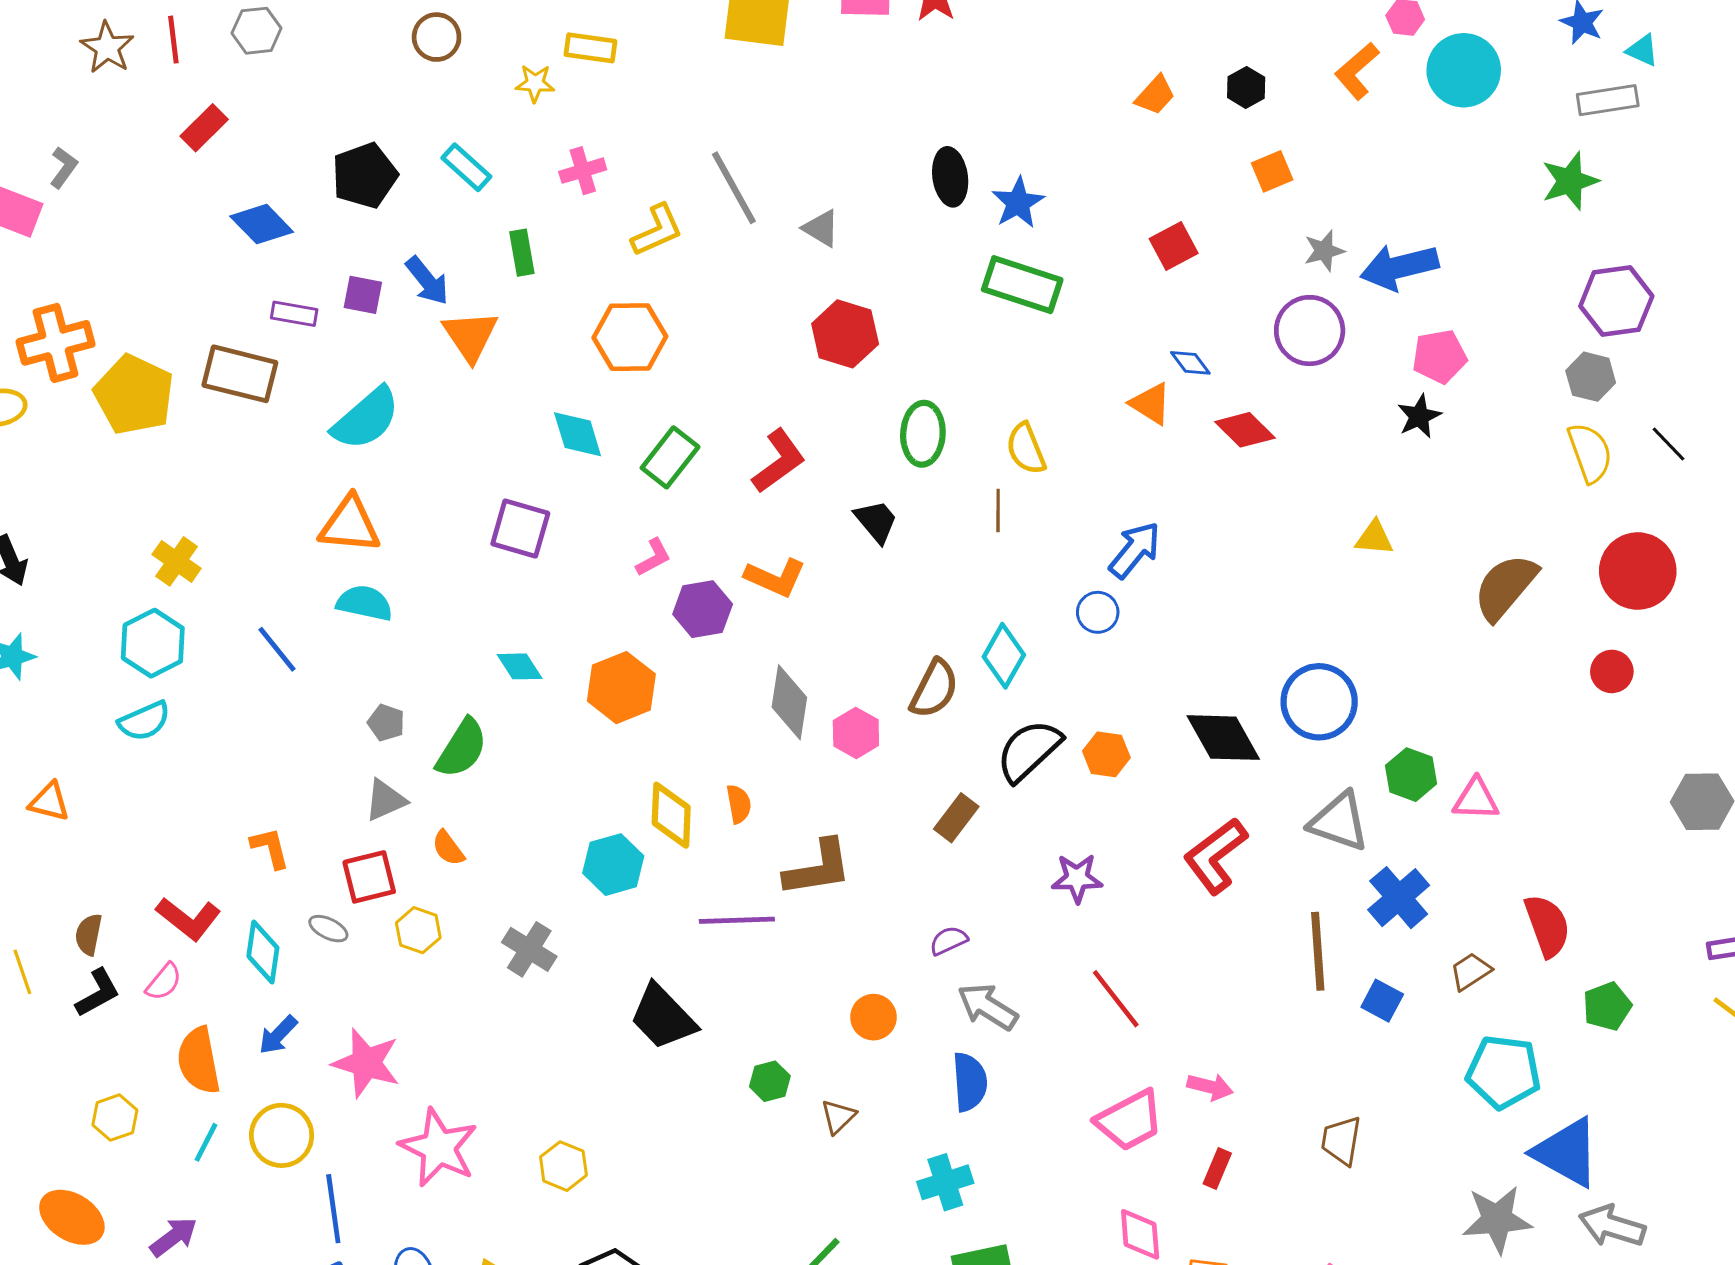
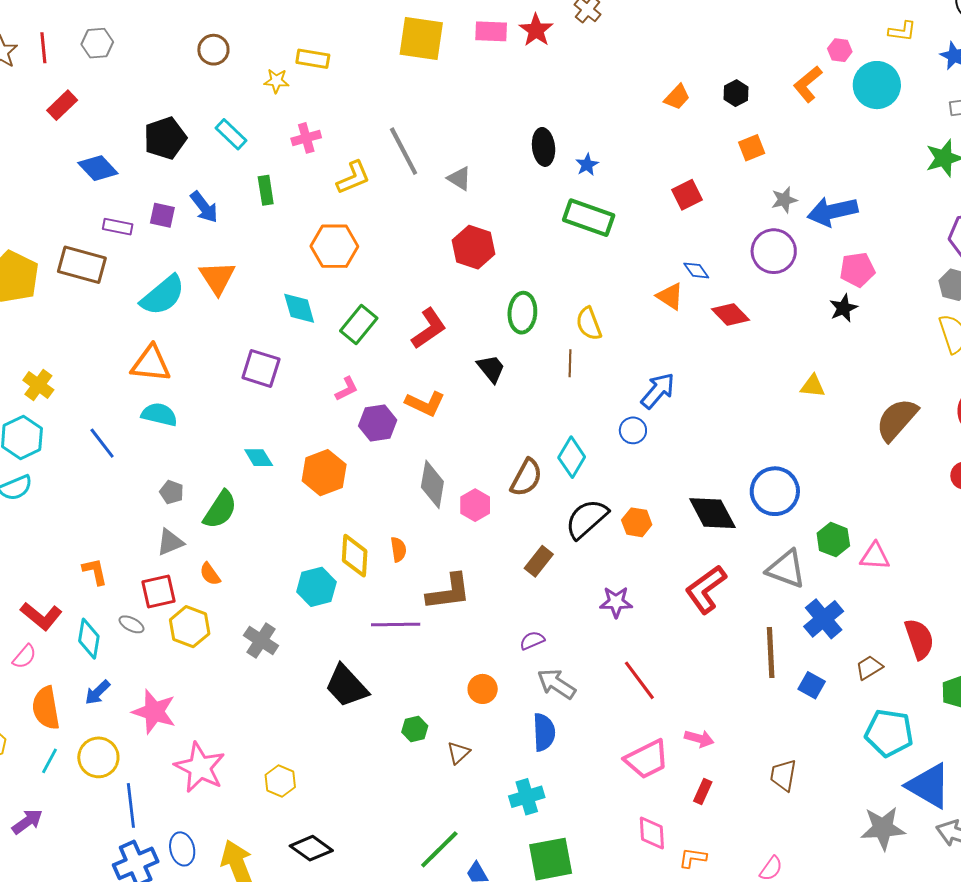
blue star: (1018, 203) -> (587, 165), size x0.7
orange triangle: (470, 336) -> (217, 278), moved
yellow hexagon: (418, 930) -> (190, 627), size x1.4

